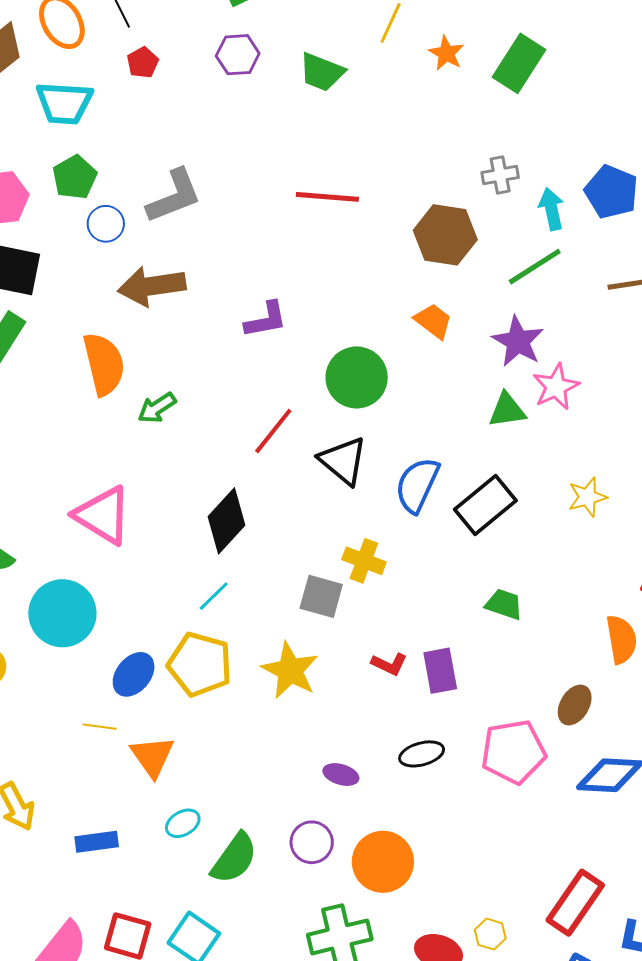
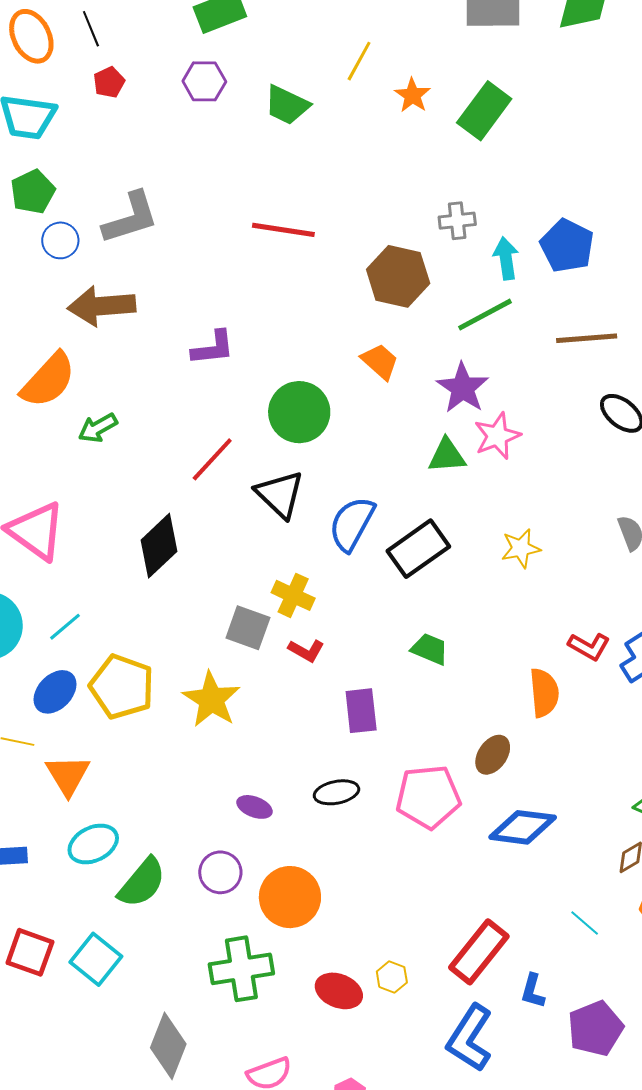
orange semicircle: (104, 364) -> (48, 380), turned 52
cyan line: (214, 596) -> (65, 627), moved
red L-shape: (389, 664) -> (306, 650), moved
cyan ellipse: (183, 823) -> (93, 844), size x1.4

